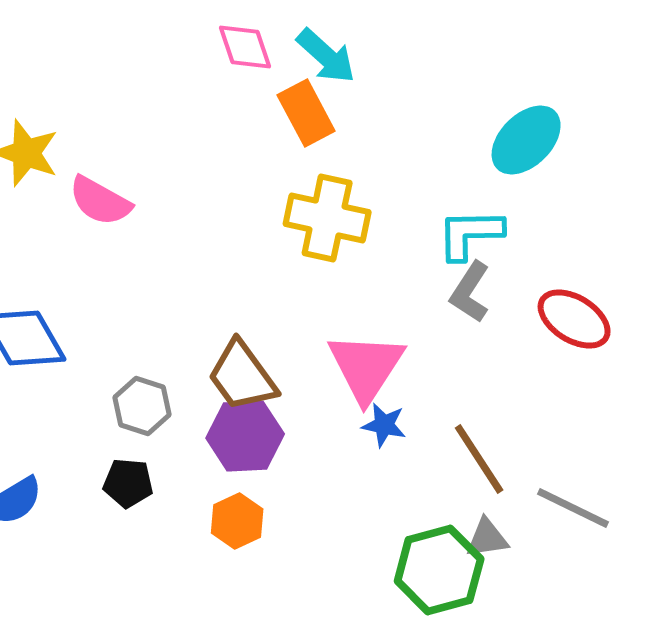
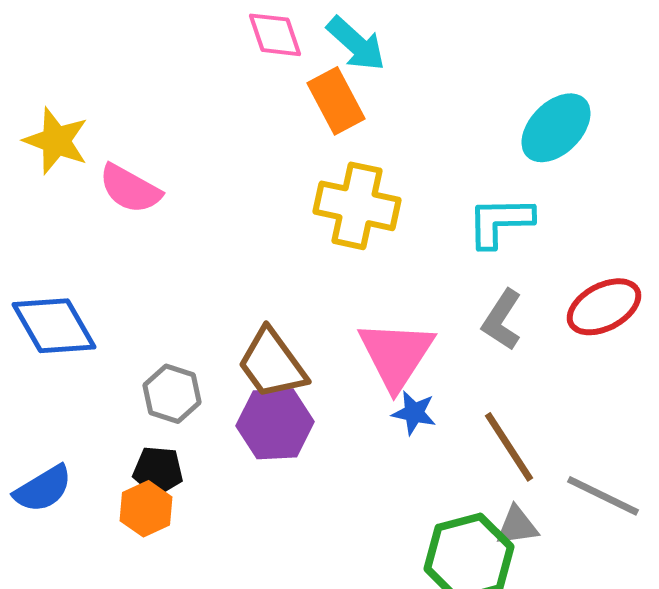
gray L-shape: (470, 292) -> (502, 320), moved
red ellipse: (574, 319) -> (604, 307), turned -60
orange hexagon: (237, 521) -> (146, 509), moved

